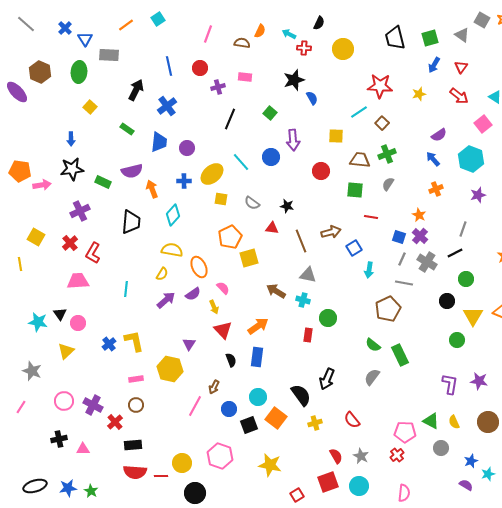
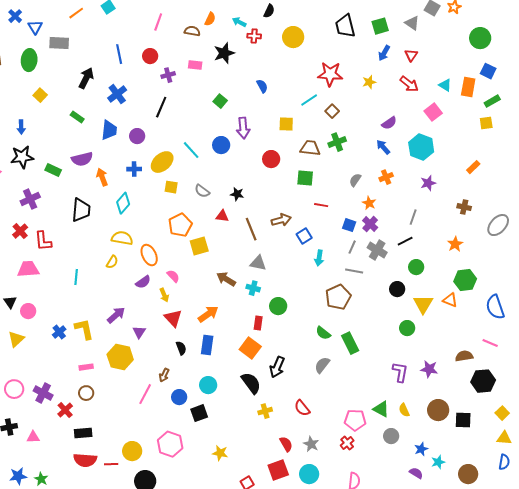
black star: (294, 80) -> (224, 53), moved
black line: (230, 119) -> (161, 107), moved
gray semicircle: (388, 184) -> (355, 180), moved
red L-shape: (93, 253) -> (43, 241), turned -35
purple arrow: (166, 300) -> (116, 315), moved
orange square: (276, 418) -> (250, 348), moved
yellow star: (270, 465) -> (220, 453), size x0.7

